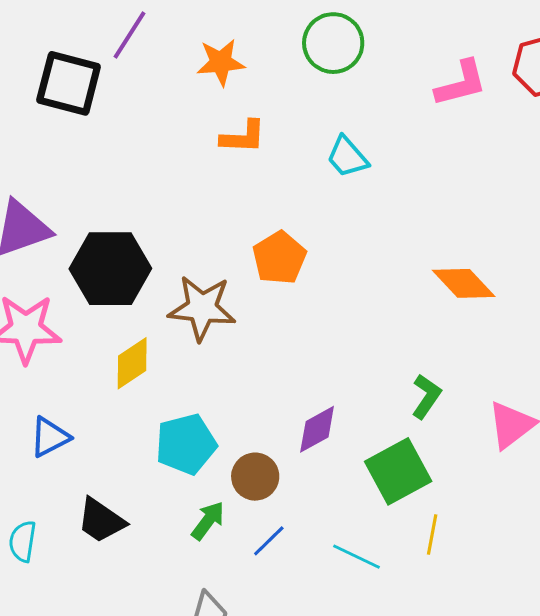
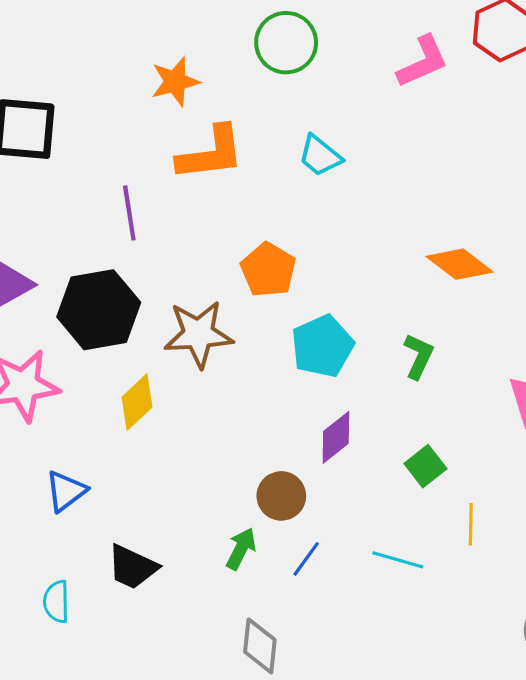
purple line: (130, 35) -> (129, 213), moved, turned -32
orange L-shape: (243, 137) -> (211, 153), size x1.5
green L-shape: (426, 396) -> (419, 356), moved
cyan pentagon: (186, 444) -> (322, 346), moved
green square: (398, 471) -> (425, 466), size x0.6

